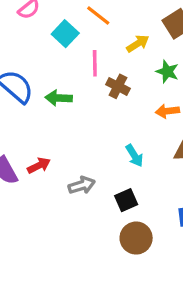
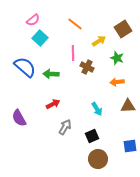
cyan square: (65, 34) -> (40, 38), moved
red arrow: (39, 166) -> (53, 104), moved
gray arrow: (82, 185) -> (65, 127), turned -42

